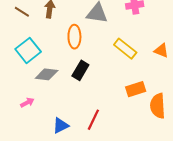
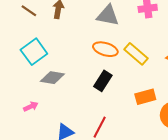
orange ellipse: (74, 37) -> (105, 49), moved, turned -75
black rectangle: (80, 70) -> (103, 81), moved

